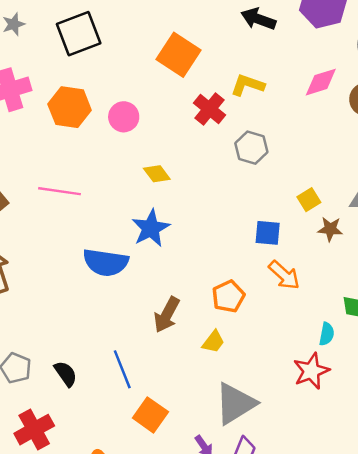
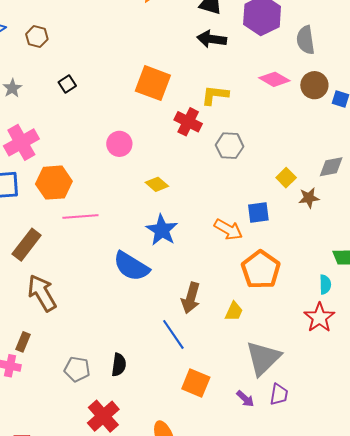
black square: (79, 34) -> (67, 84), size x0.5
pink diamond: (321, 82) -> (274, 79), turned 60
orange hexagon: (70, 107) -> (54, 183), moved
blue semicircle: (106, 262) -> (131, 266), turned 36
orange arrow: (284, 275) -> (228, 230), moved
orange pentagon: (228, 296) -> (261, 270), moved, size x1.4
blue line: (122, 369) -> (173, 334), moved
black semicircle: (66, 374) -> (119, 365), turned 55

